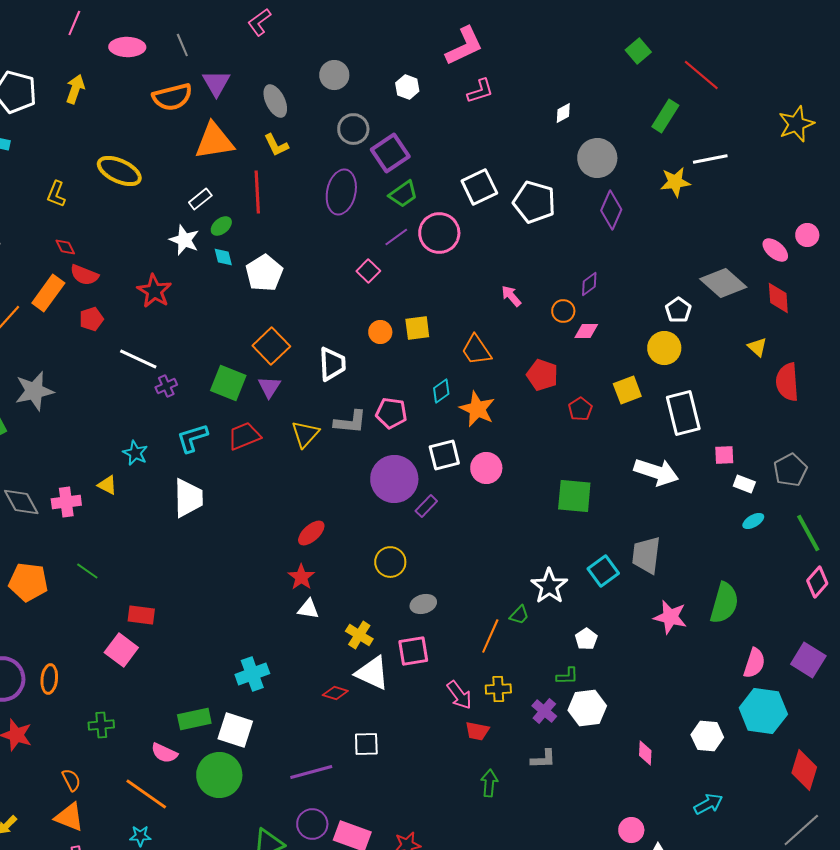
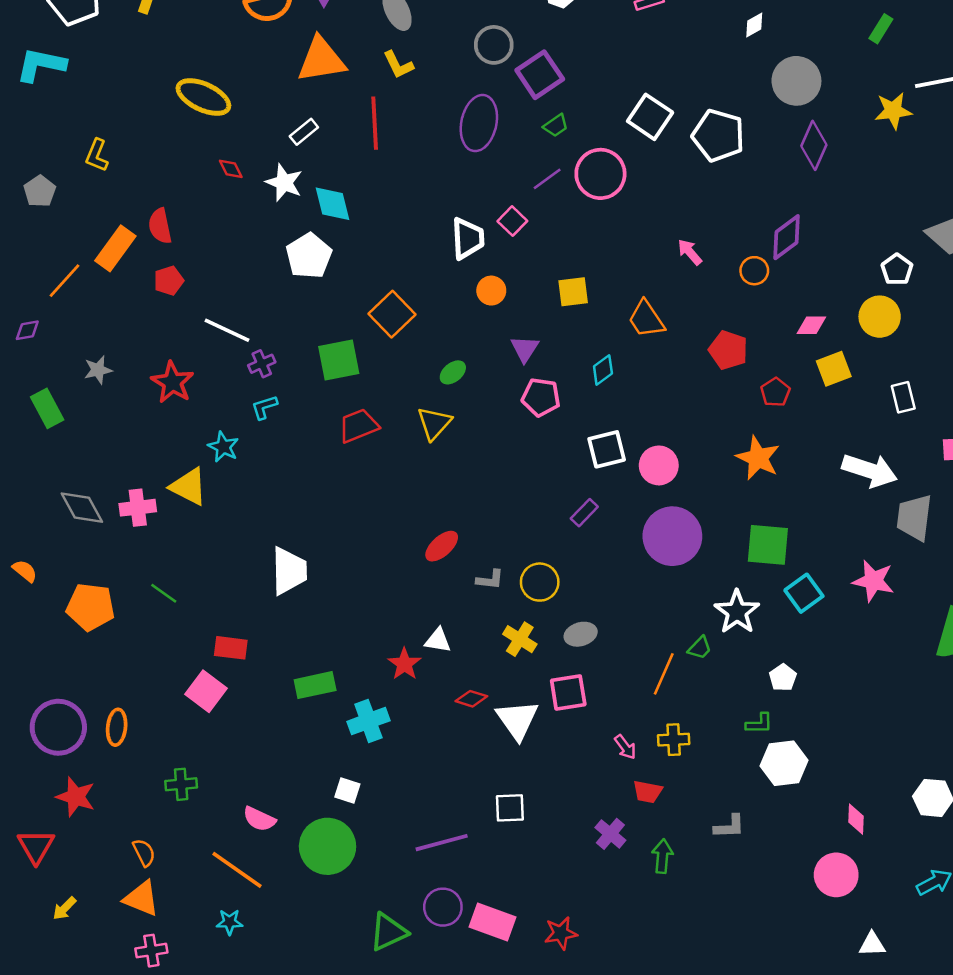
green rectangle: (665, 116) -> (881, 29), size x0.7
white square: (479, 187) -> (650, 117), turned -30
yellow L-shape: (56, 194) -> (97, 155), moved
green trapezoid: (403, 194) -> (556, 126), size x0.7
green ellipse: (221, 226) -> (453, 372), moved
red diamond: (65, 247) -> (231, 169), moved
cyan diamond: (223, 257) -> (332, 204), size x1.6
white pentagon: (264, 273) -> (309, 256), moved
red semicircle: (84, 275) -> (160, 226), turned 56
purple diamond: (589, 284) -> (787, 237), size x1.5
red star: (154, 291) -> (172, 382), moved
pink diamond: (586, 331) -> (811, 325), moved
orange circle: (380, 332) -> (491, 291), moved
white trapezoid: (332, 364) -> (468, 238), moved
green square: (228, 383) -> (339, 360), turned -33
purple triangle: (269, 387) -> (525, 349), moved
gray star: (34, 391) -> (98, 370), size x0.6
orange star: (477, 409) -> (758, 458), moved
white rectangle: (683, 413) -> (903, 397), size x0.6
gray L-shape: (350, 422) -> (490, 580), moved, size x0.7
cyan L-shape: (192, 438) -> (264, 407), moved, size x0.7
purple circle: (394, 479) -> (672, 536), moved
yellow triangle: (107, 485) -> (189, 487), size x1.6
green square: (574, 496) -> (768, 545), moved
white trapezoid: (188, 498) -> (289, 571), moved
gray trapezoid: (646, 555) -> (914, 518), moved
red star: (301, 577) -> (404, 664), moved
pink star: (670, 617) -> (873, 581), moved
yellow cross: (359, 635) -> (520, 639), moved
white triangle: (372, 673) -> (517, 720), turned 30
red diamond: (335, 693) -> (471, 699), moved
pink arrow: (459, 695) -> (625, 747), size x0.7
purple cross: (544, 711) -> (610, 834), moved
green rectangle: (194, 719) -> (315, 685), moved
white square: (235, 730) -> (347, 790), size x0.6
pink circle: (631, 830) -> (836, 875), moved, size x1.4

